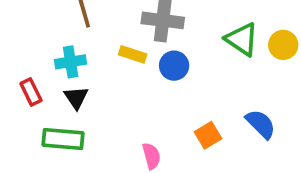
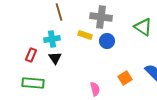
red rectangle: (31, 92) -> (31, 55), turned 48
green rectangle: (63, 139) -> (33, 83), moved

